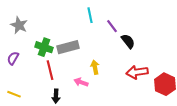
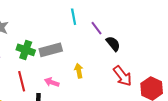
red line: (50, 70) -> (22, 81), moved
red arrow: (137, 72) -> (122, 76), turned -120
pink arrow: (81, 82) -> (52, 82), moved

